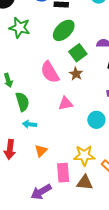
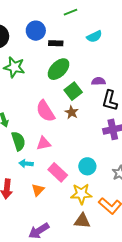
pink triangle: (66, 103) -> (44, 143), moved
cyan circle: (96, 120) -> (87, 166), moved
pink rectangle: (63, 173) -> (58, 172), moved, turned -42

